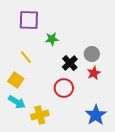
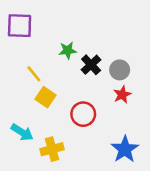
purple square: (29, 20) -> (20, 26), moved
black cross: (70, 63) -> (91, 65), moved
yellow square: (16, 80) -> (46, 97), moved

